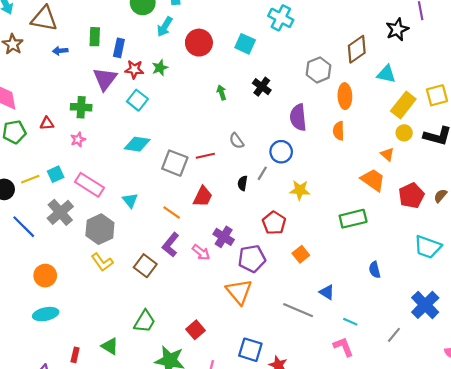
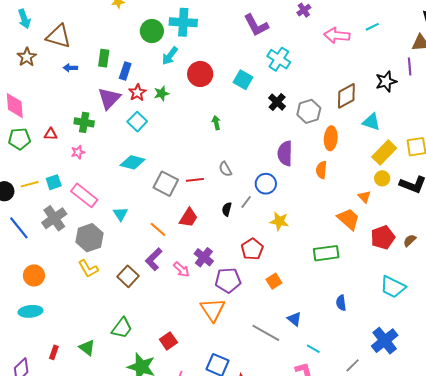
red star: (134, 69) -> (137, 92), turned 30
black cross: (262, 87) -> (277, 102), moved

